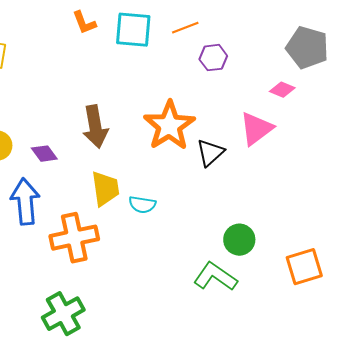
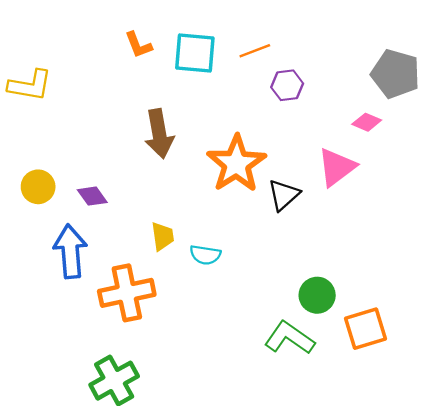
brown arrow: (95, 127) -> (159, 134), moved
yellow trapezoid: (105, 189) -> (163, 236), size x0.7
orange square: (304, 267) -> (366, 329), moved

